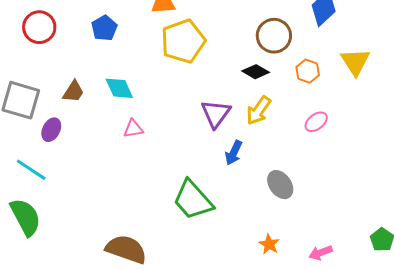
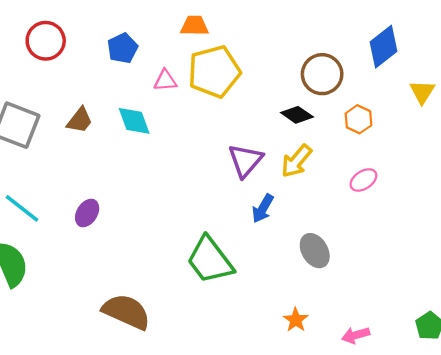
yellow triangle: (355, 62) -> (422, 92), moved, size x0.7
pink triangle: (133, 129) -> (165, 81), moved
purple ellipse: (51, 130) -> (87, 213), moved

